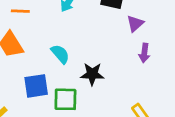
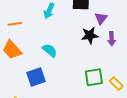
black star: (92, 74) -> (90, 35), moved
green square: (65, 99) -> (94, 77), moved

